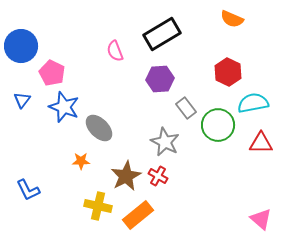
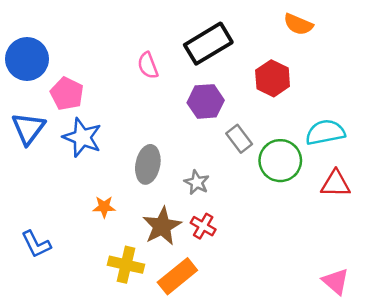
red hexagon: (228, 72) -> (273, 78), moved
blue triangle: (22, 100) -> (28, 128), size x1.6
gray ellipse: (99, 128) -> (148, 164), moved, turned 56
gray star: (165, 142) -> (197, 182), moved, size x0.7

